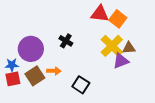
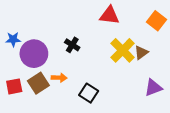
orange square: (118, 19) -> (156, 21), moved
brown triangle: (129, 48) -> (141, 53), turned -32
purple triangle: (121, 61) -> (153, 88), moved
blue star: (12, 65) -> (13, 39), moved

